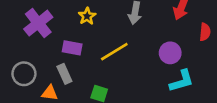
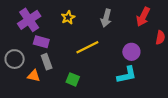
purple rectangle: (72, 48) -> (41, 42), moved
cyan L-shape: (182, 81) -> (127, 75), moved

